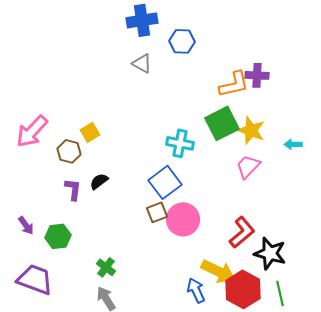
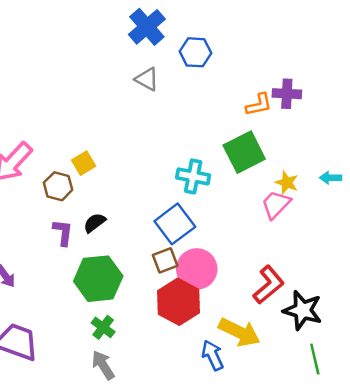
blue cross: (142, 20) -> (147, 27), turned -32
orange L-shape: (234, 84) -> (259, 105), size x0.7
yellow star: (251, 130) -> (287, 183), moved, size x0.7
green hexagon: (58, 236) -> (98, 279), moved, size x1.5
red hexagon: (243, 289) -> (179, 302), moved

